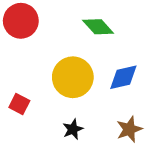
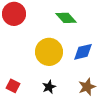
red square: (19, 104) -> (13, 86), moved

